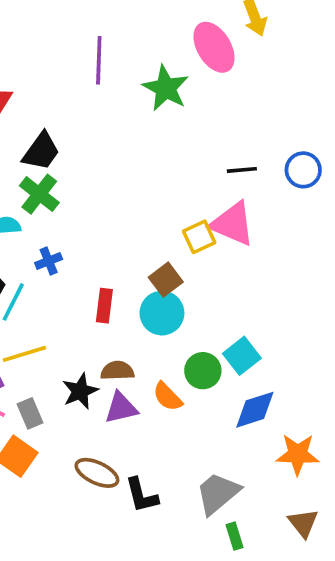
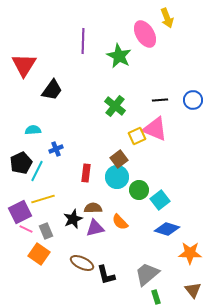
green cross: (39, 194) -> (115, 106), moved
green circle: (203, 371) -> (139, 190), moved
blue diamond: (255, 410) -> (167, 229), turned 35

